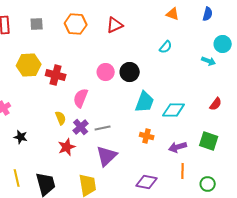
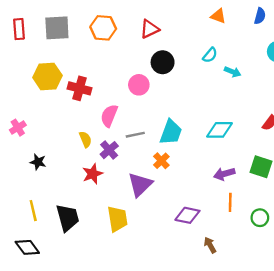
gray square: (37, 24) -> (57, 28), size x1.6
cyan arrow: (209, 61) -> (233, 72), moved
black circle: (130, 72) -> (163, 62), moved
cyan trapezoid: (145, 102) -> (171, 132), moved
gray line: (103, 128) -> (135, 135), moved
orange cross: (147, 136) -> (161, 161), moved, turned 32

